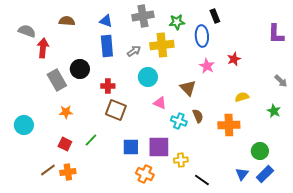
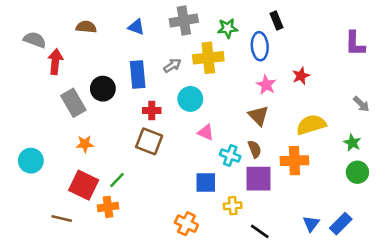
blue rectangle: (107, 46) -> (138, 74), moved
red cross: (108, 86) -> (152, 110), moved
brown triangle: (188, 88) -> (258, 116), moved
yellow semicircle: (242, 97) -> (311, 125), size x1.6
red square: (65, 144) -> (84, 185), size x1.6
blue square: (131, 147) -> (206, 183), moved
purple square: (159, 147) -> (258, 179), moved
green circle: (260, 151) -> (357, 172), moved
brown line: (48, 170) -> (62, 219), turned 49
orange cross: (68, 172) -> (108, 207), moved

